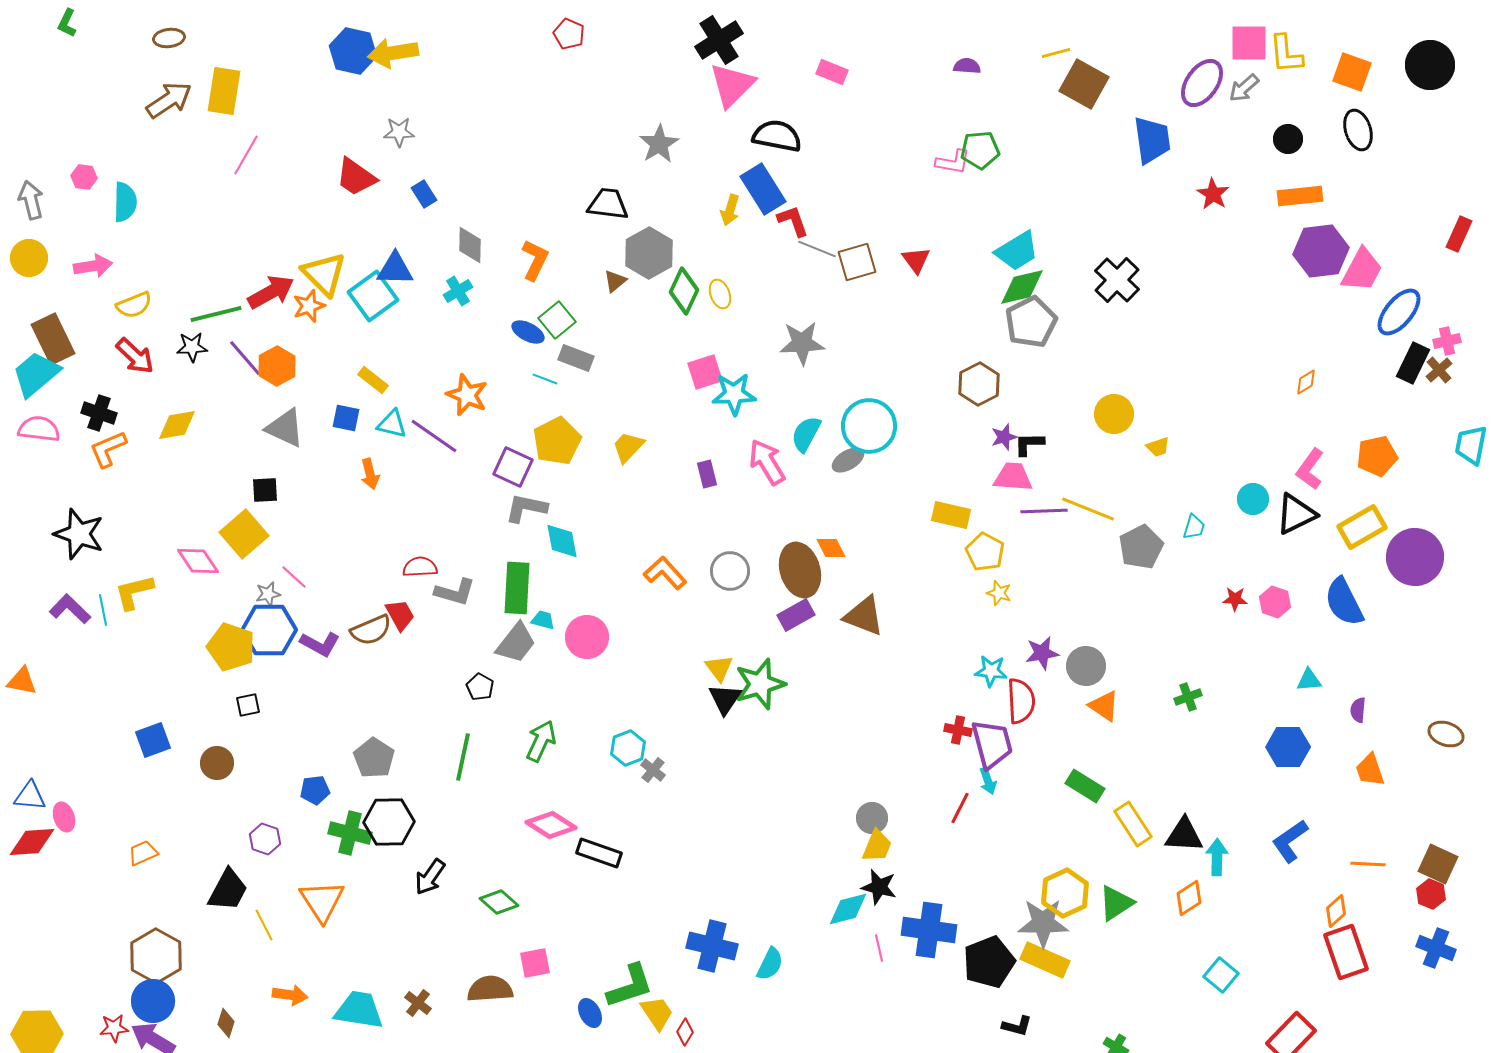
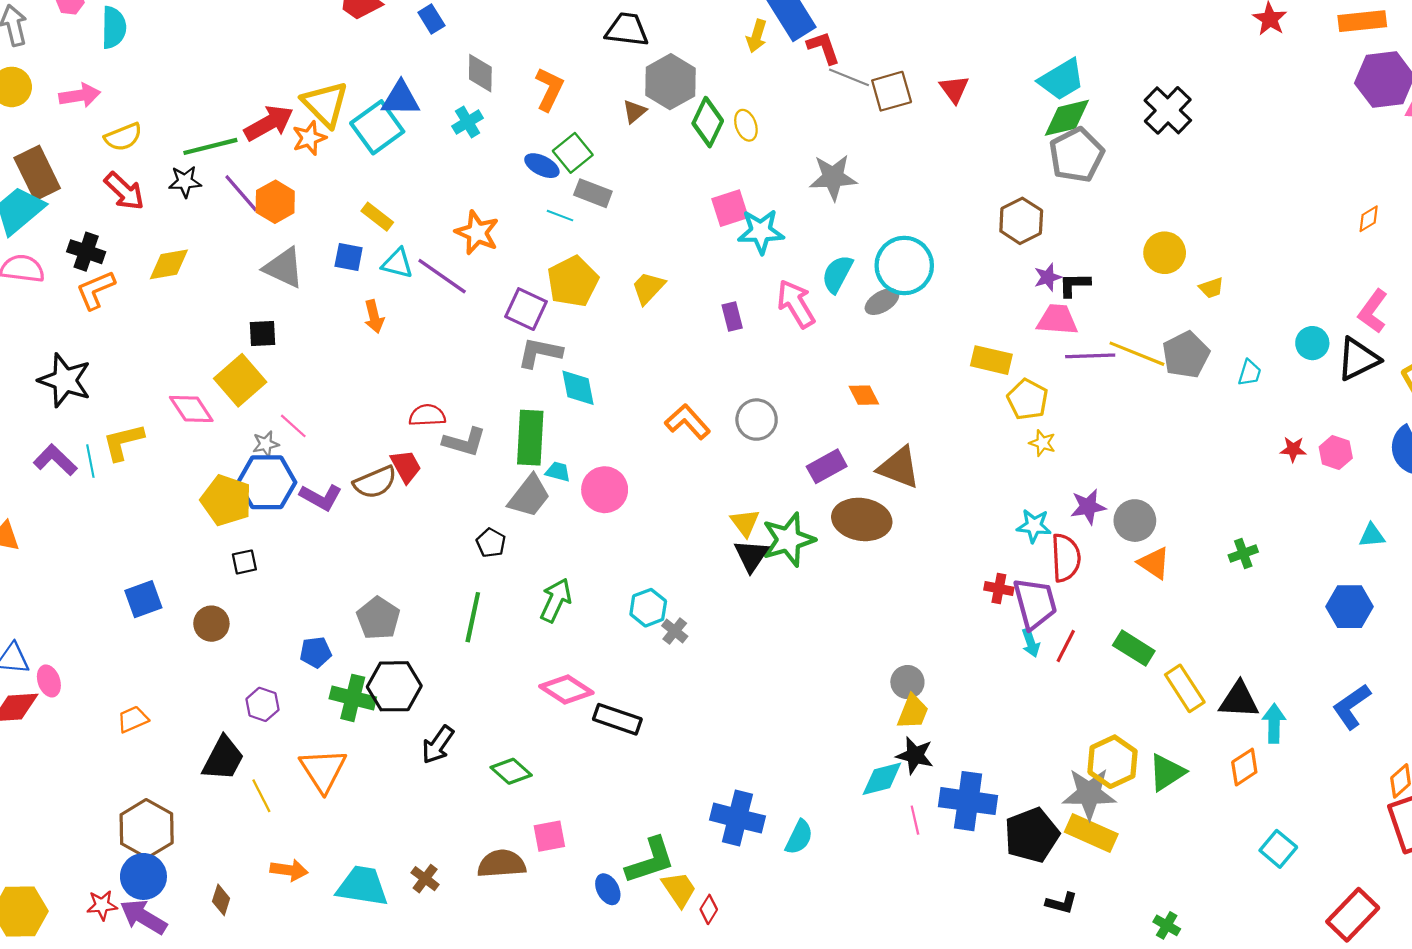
gray pentagon: (1141, 547) -> (1186, 355), moved
brown ellipse: (800, 570) -> (862, 519), moved, turned -64
red line: (960, 808) -> (1066, 646), moved

